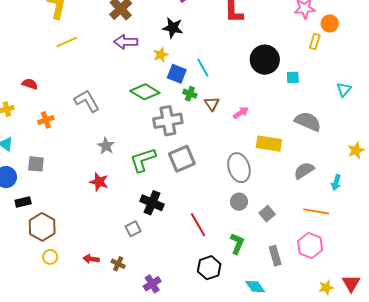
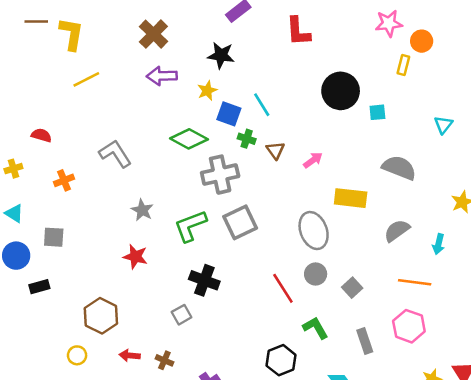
red line: (198, 225) -> (283, 288), moved
brown hexagon: (42, 227) -> (101, 316), moved
green L-shape: (237, 244) -> (315, 328), turned -50

